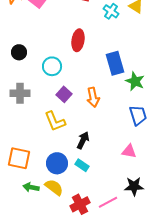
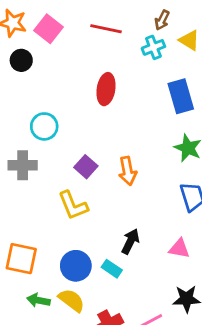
cyan cross: (111, 11) -> (153, 47), turned 35
black circle: (19, 52) -> (21, 60), moved
blue rectangle: (115, 63) -> (181, 96), moved
cyan circle: (52, 66) -> (44, 126), moved
black arrow: (83, 140) -> (130, 241), moved

